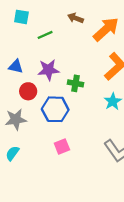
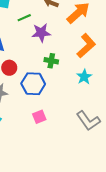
purple star: (48, 70) -> (41, 33), moved

